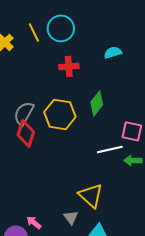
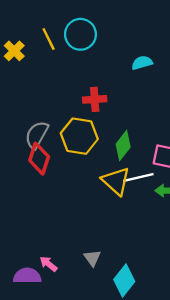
red cross: (69, 66) -> (95, 99), moved
green diamond: (97, 103) -> (123, 146), moved
yellow triangle: (91, 195) -> (116, 181), moved

